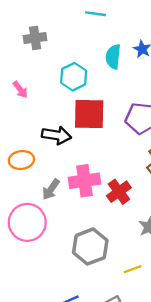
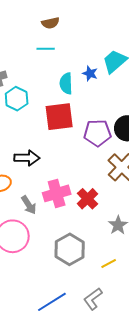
cyan hexagon: (74, 77) -> (17, 99), moved
red square: (89, 114) -> (59, 117), moved
gray arrow: (51, 189) -> (29, 205), turned -60

